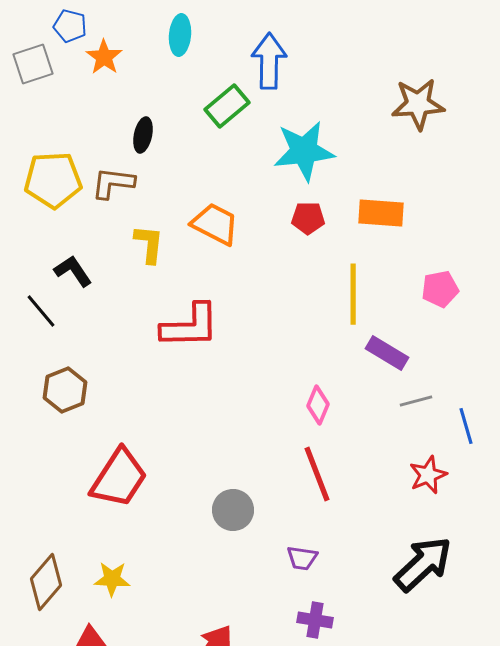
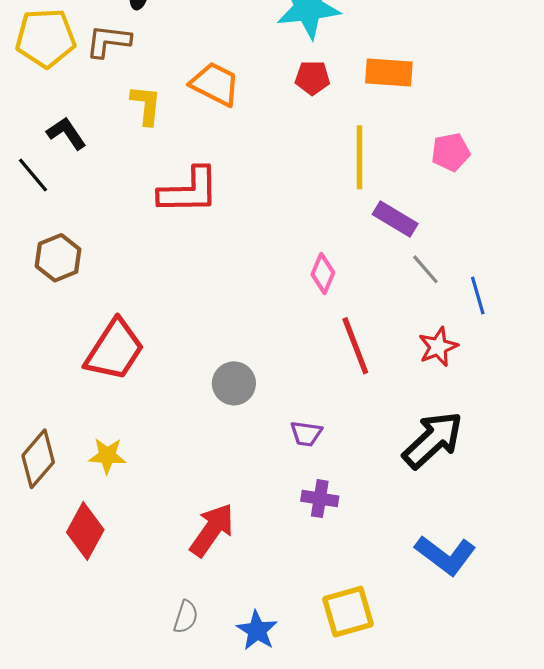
gray line: (416, 401) -> (425, 269), turned 64
red line: (317, 474) -> (355, 346), moved

